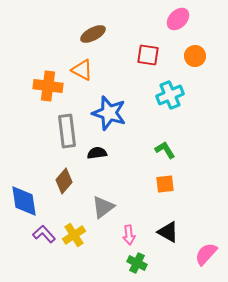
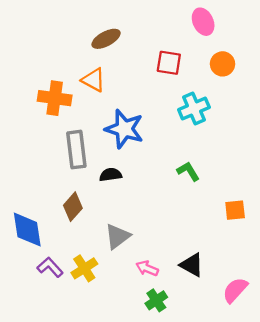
pink ellipse: (178, 19) -> (203, 22), turned -70
orange square: (165, 184) -> (235, 210), moved
pink arrow: (129, 235) -> (147, 268), turned 120
green cross: (137, 263) -> (156, 300), turned 30

